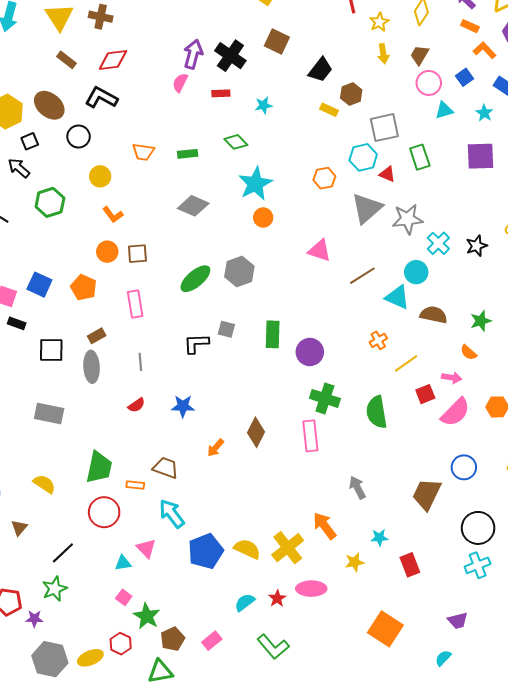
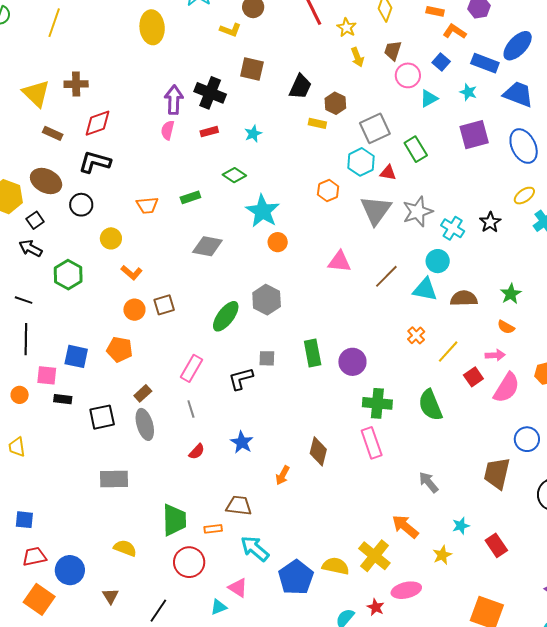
pink rectangle: (135, 304) -> (192, 368), moved, turned 52
blue star: (183, 406) -> (242, 442), turned -30

